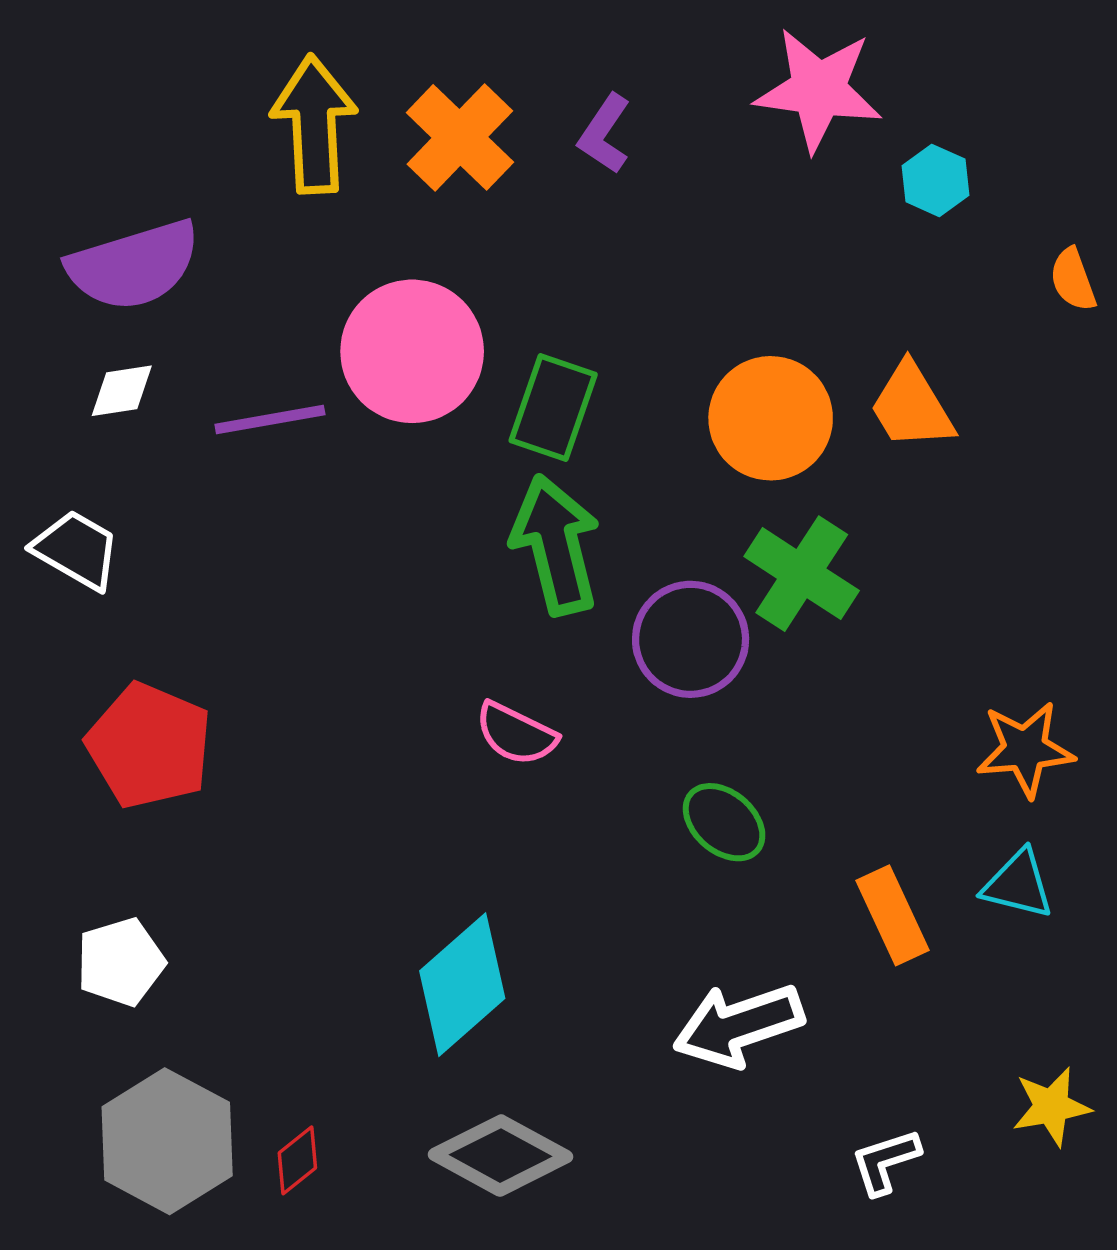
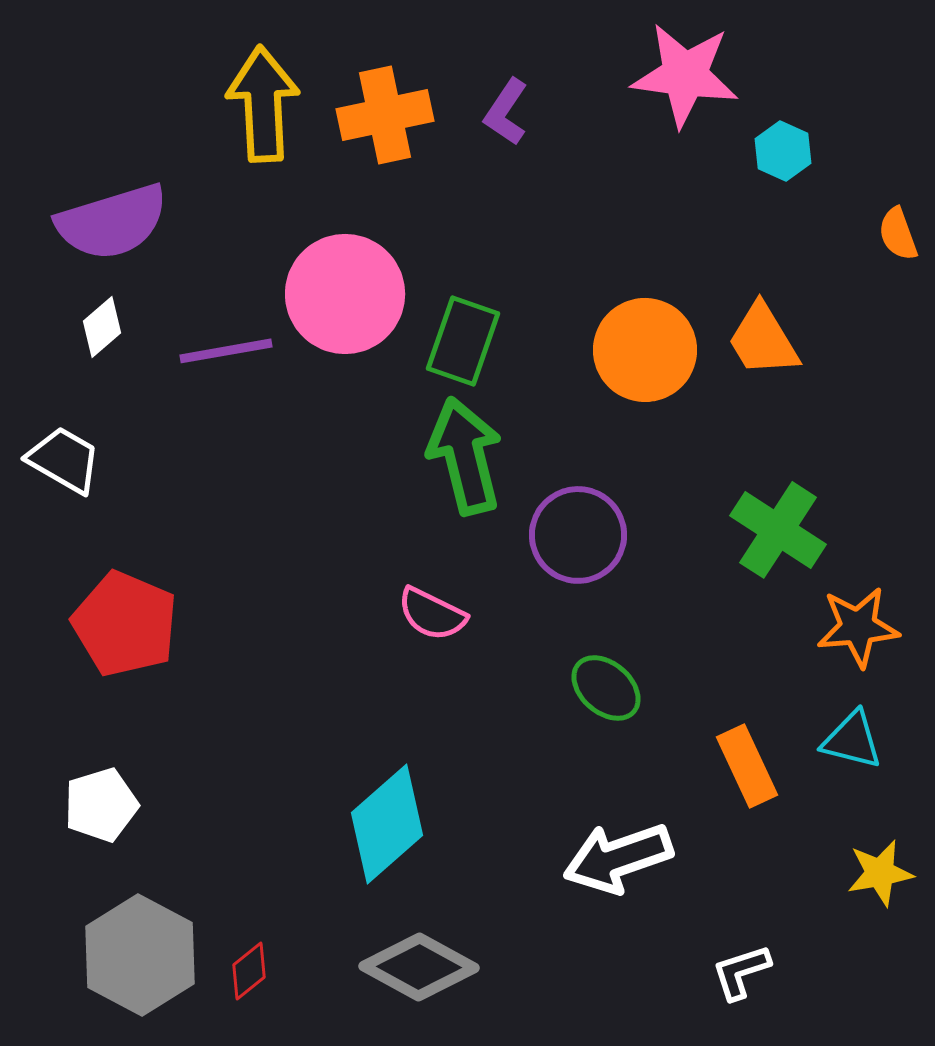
orange cross: (460, 137) -> (385, 115), turned 34
white diamond: (122, 391) -> (102, 327), turned -32
green cross: (802, 574) -> (778, 530), moved
yellow star: (1051, 1107) -> (880, 873), moved

